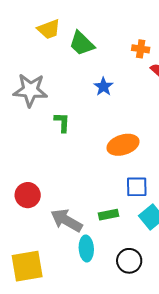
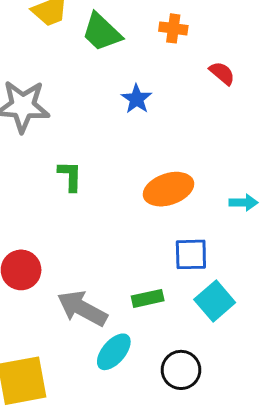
orange cross: (141, 49) -> (173, 28), moved
green L-shape: (62, 122) -> (70, 176), moved
cyan ellipse: (86, 248) -> (114, 352), turned 45

